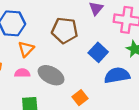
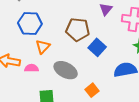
blue square: (98, 52) -> (97, 47), moved
pink semicircle: (22, 73) -> (31, 68), moved

